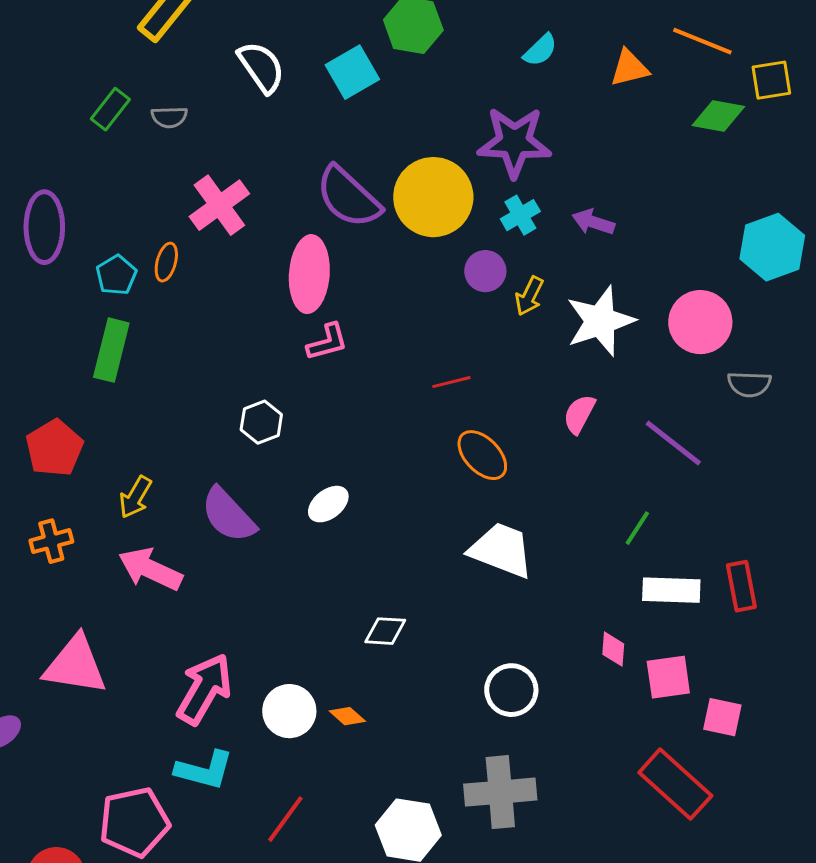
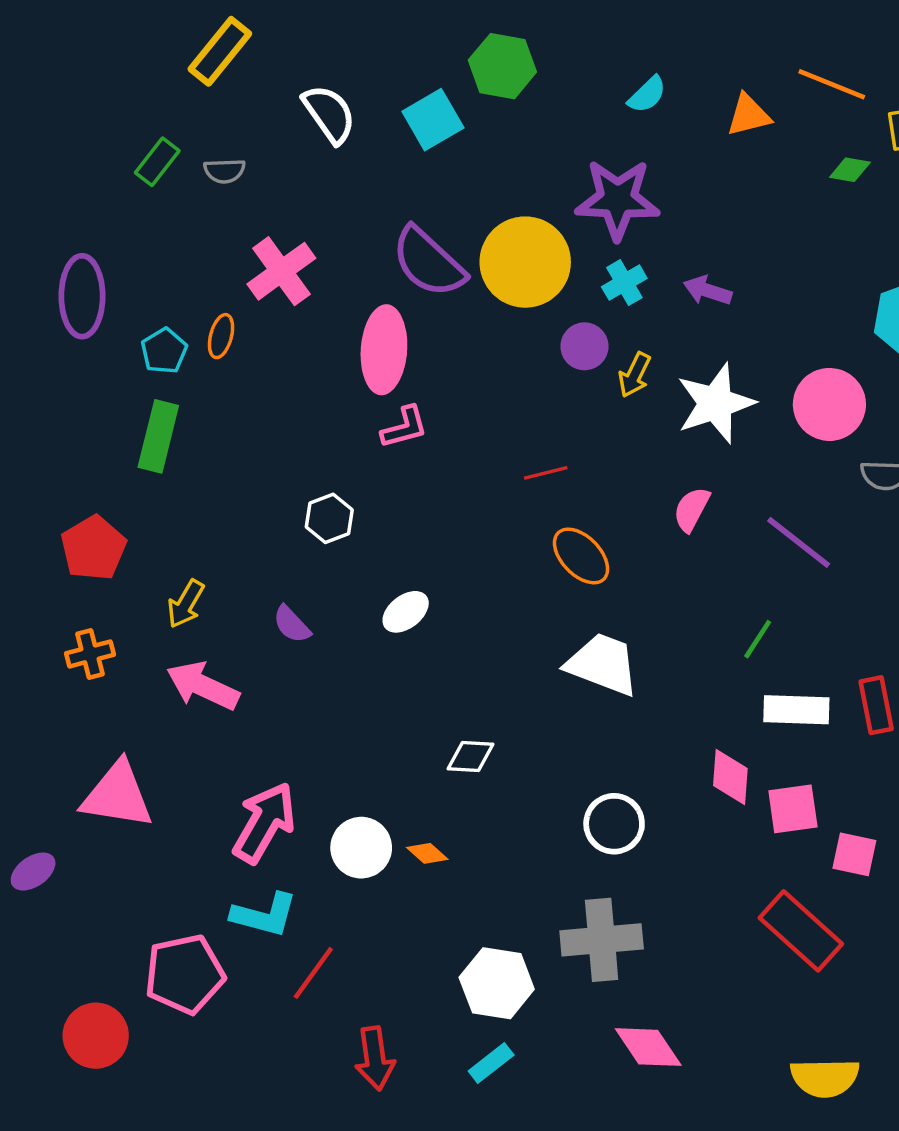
green diamond: (718, 116) -> (850, 170), size x0.7
purple semicircle: (228, 515) -> (292, 624), size x0.6
pink diamond: (613, 649) -> (730, 777), size x1.4
red line: (285, 819) -> (313, 973), moved

